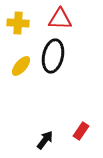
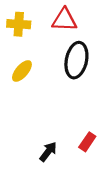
black ellipse: (53, 56) -> (76, 60), moved

